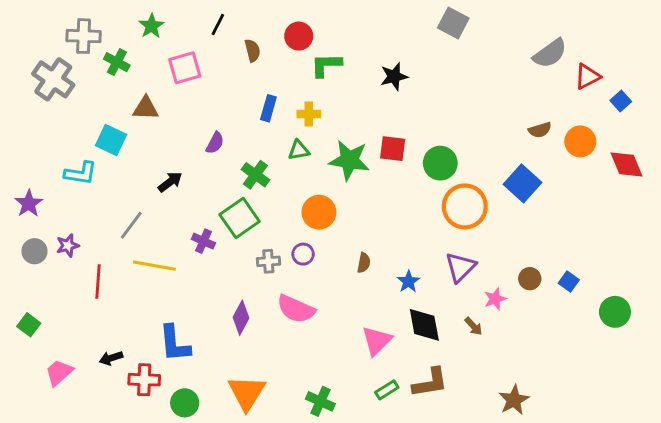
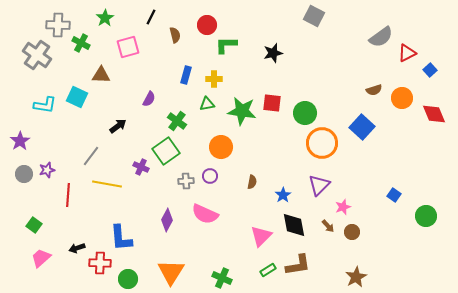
cyan L-shape: (81, 173) -> (45, 105), moved
brown circle: (530, 279) -> (352, 232), moved
green square: (29, 325) -> (34, 225), moved

